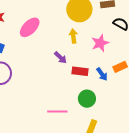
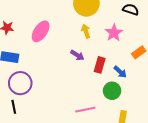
red rectangle: (80, 71) -> (100, 65), turned -70
blue arrow: (102, 74) -> (120, 72), moved

